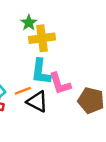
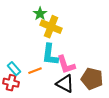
yellow cross: (42, 38) -> (51, 27), turned 30
black triangle: (37, 102) -> (65, 84), moved

